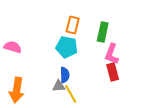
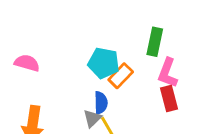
orange rectangle: (73, 25) -> (121, 76), moved, turned 30
gray triangle: (59, 86) -> (92, 118), turned -40

